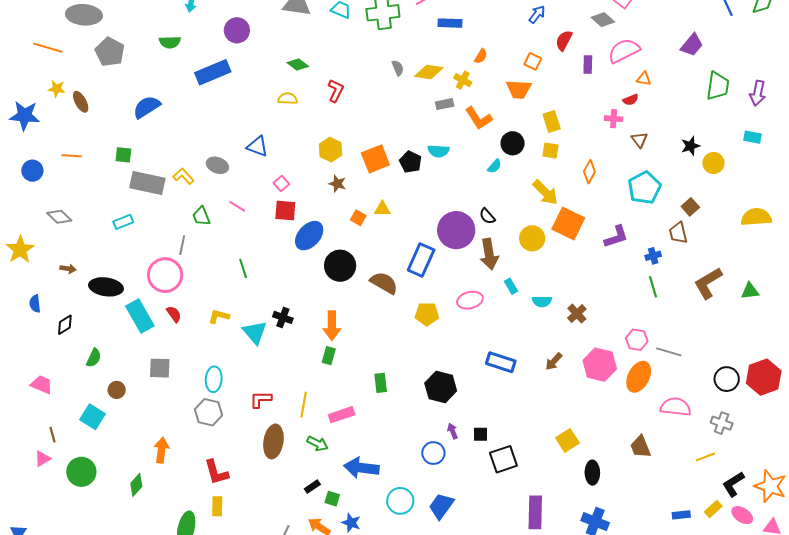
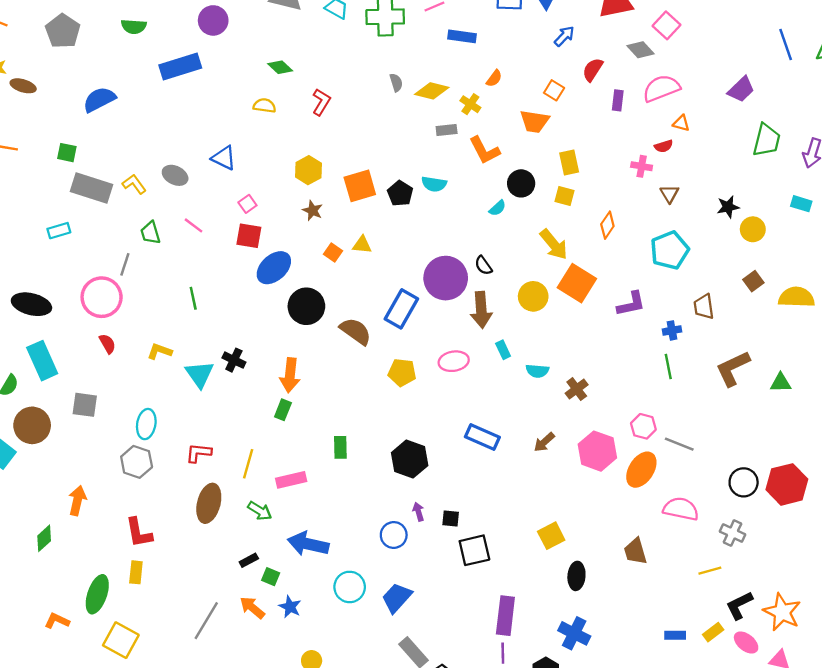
brown ellipse: (81, 102) -> (23, 86), turned -50
brown square: (690, 207) -> (753, 281), moved
cyan rectangle: (140, 316) -> (42, 361), moved
brown circle: (117, 390) -> (32, 425), size x1.8

